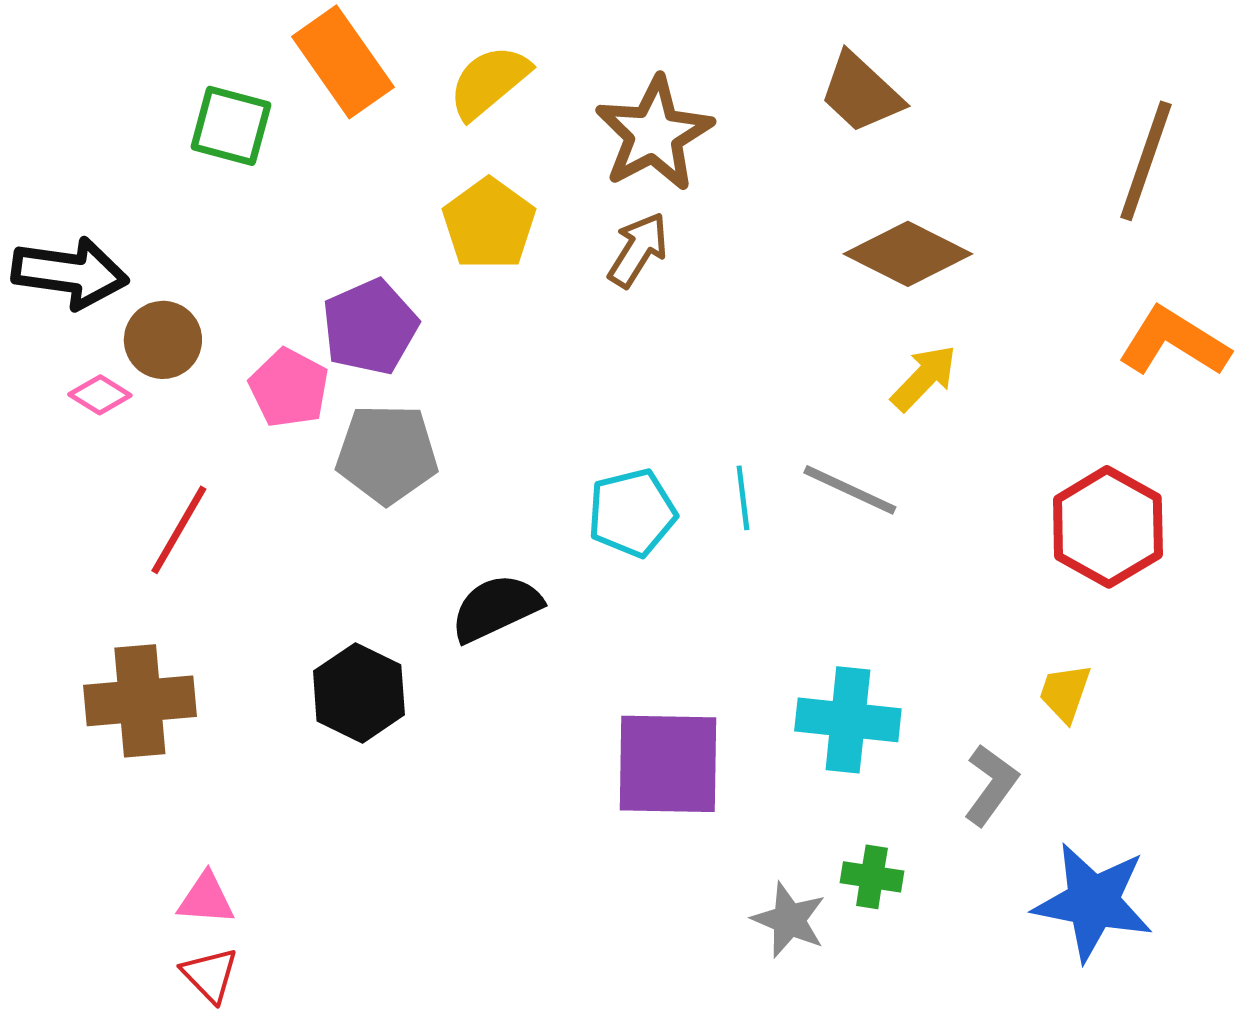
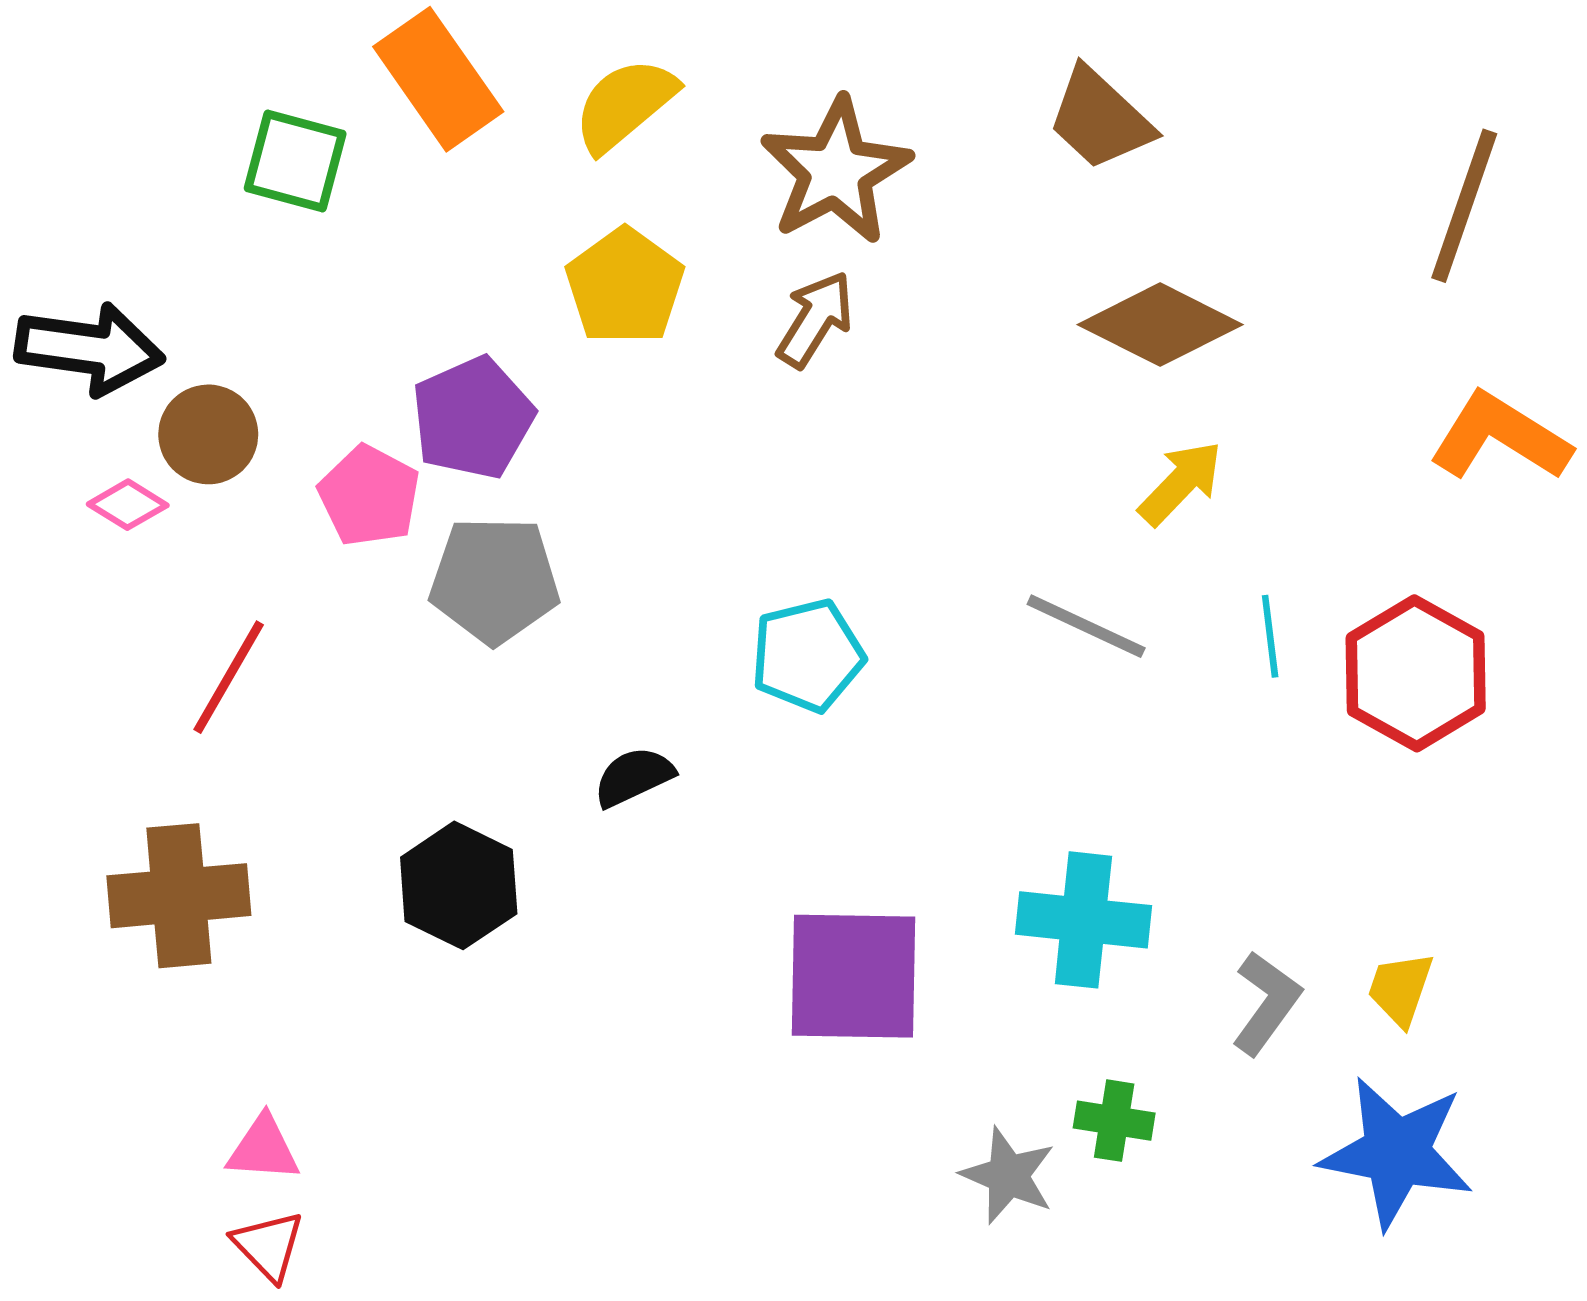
cyan line: (743, 498) -> (1270, 636), moved
black semicircle: (496, 608) -> (634, 777), size x0.7
yellow trapezoid: (1065, 693) -> (1400, 989), moved

